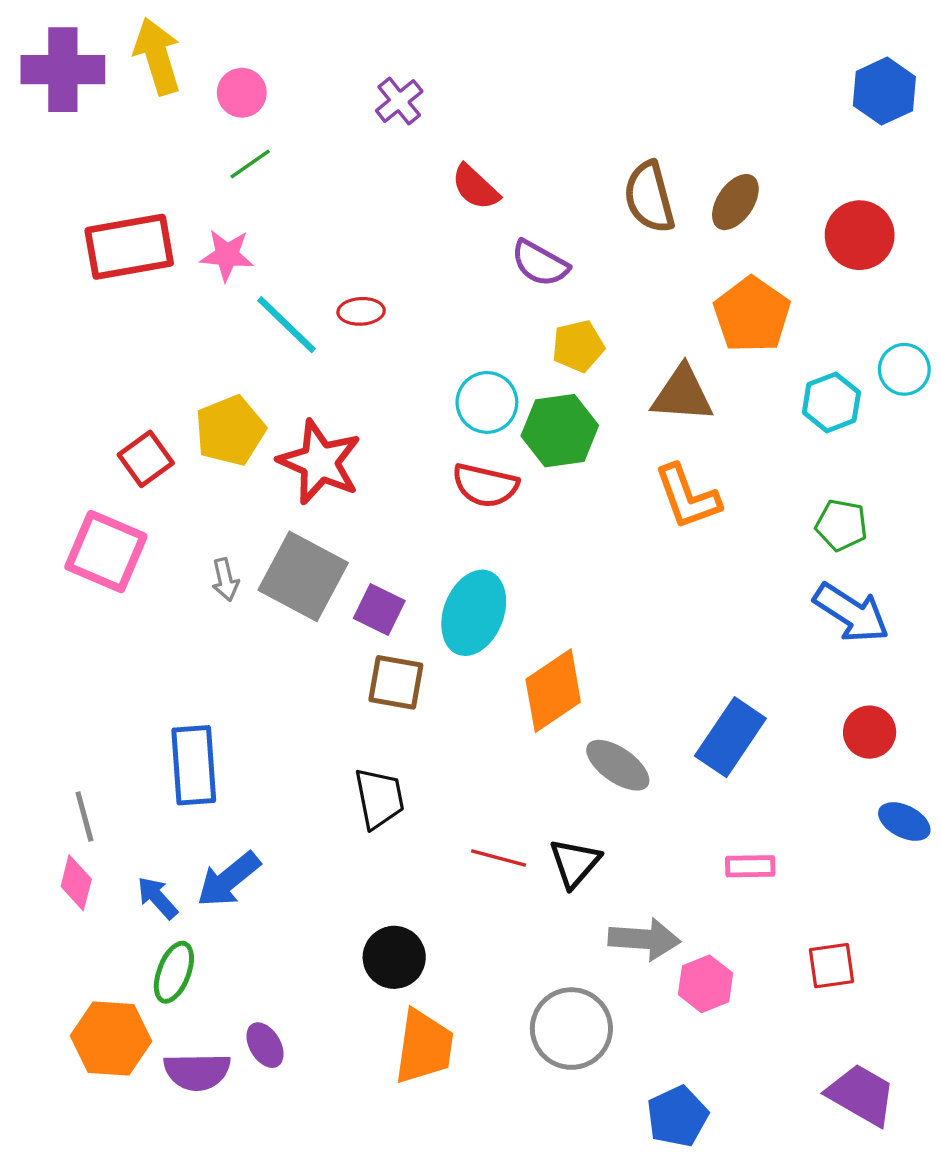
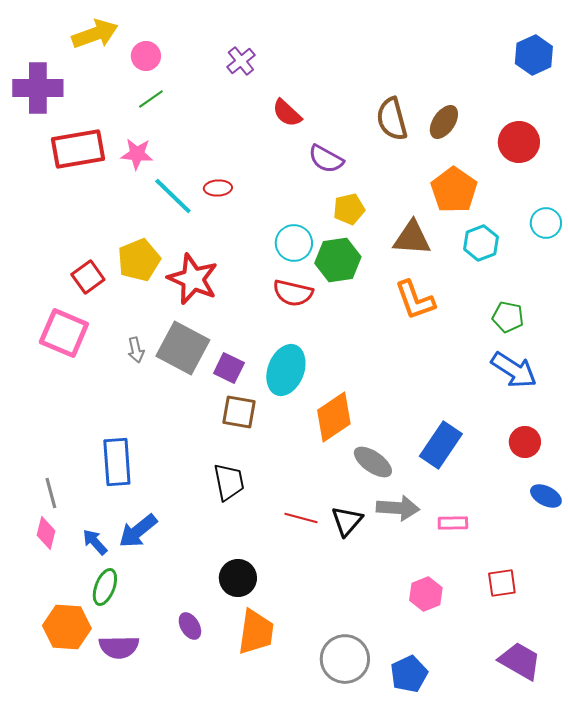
yellow arrow: (157, 56) -> (95, 34), turned 87
purple cross: (63, 70) -> (38, 88), moved
cyan hexagon: (831, 402) -> (481, 243), moved
gray arrow: (644, 939) -> (398, 508), moved
gray circle: (571, 1029) -> (345, 659), moved
purple ellipse: (265, 1045) -> (190, 626), moved

